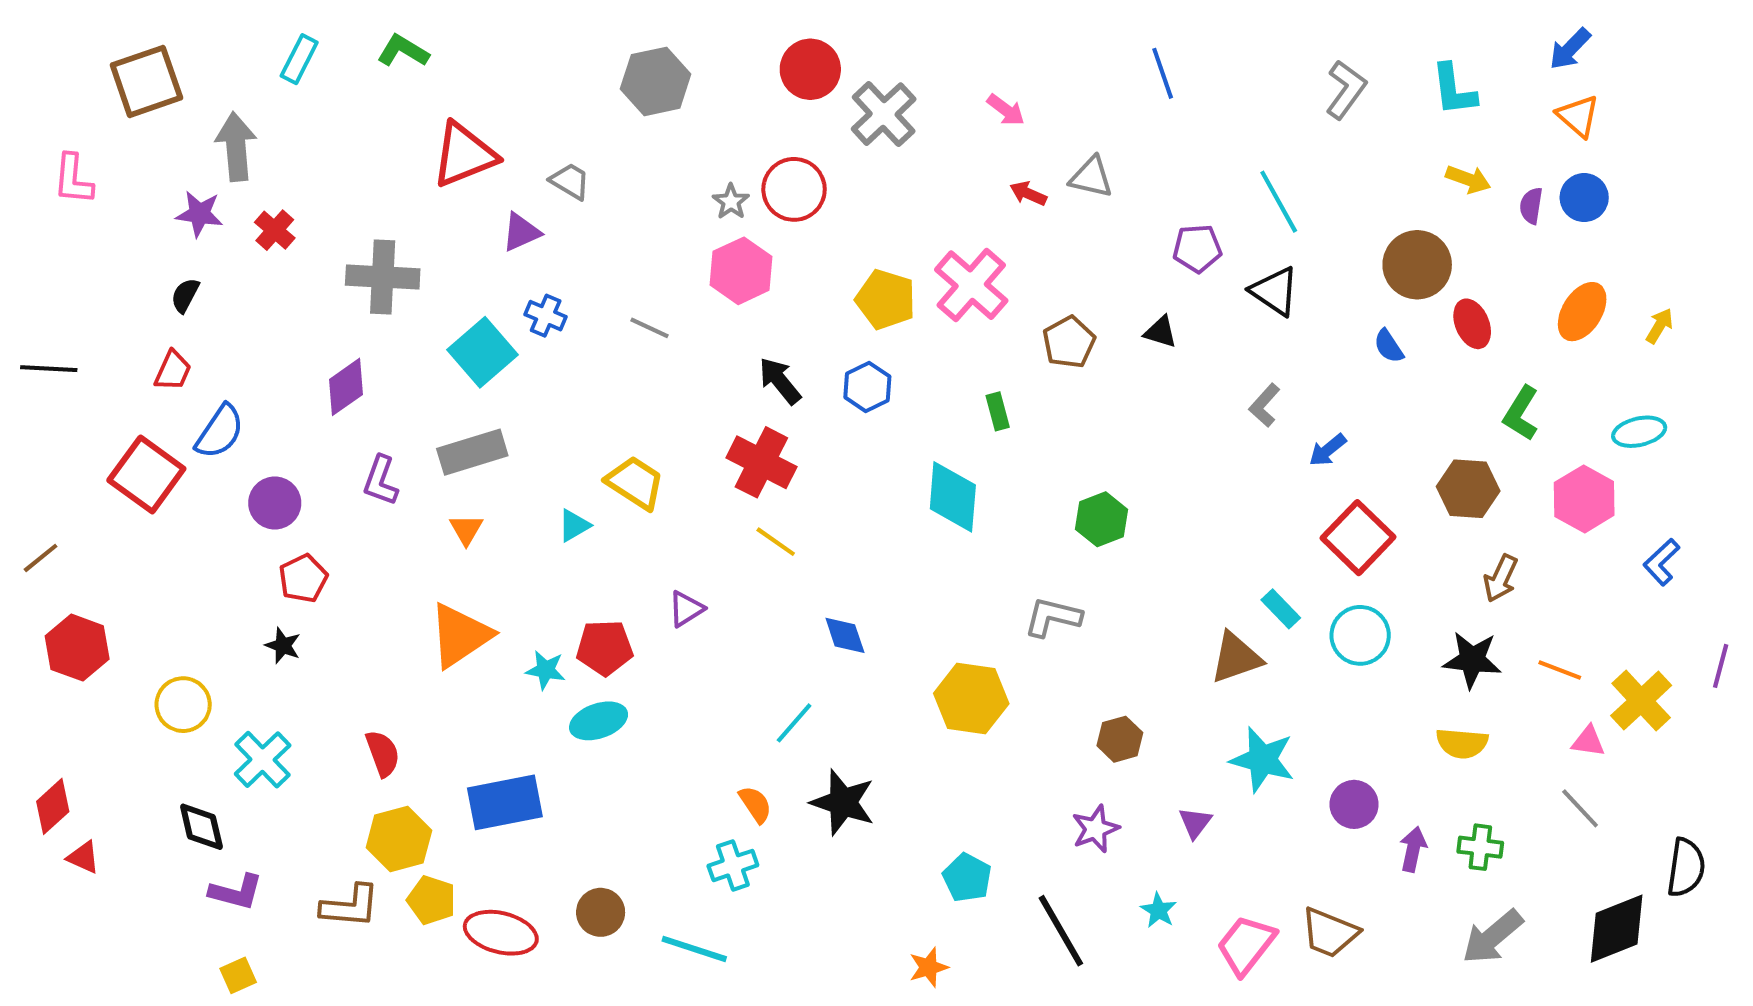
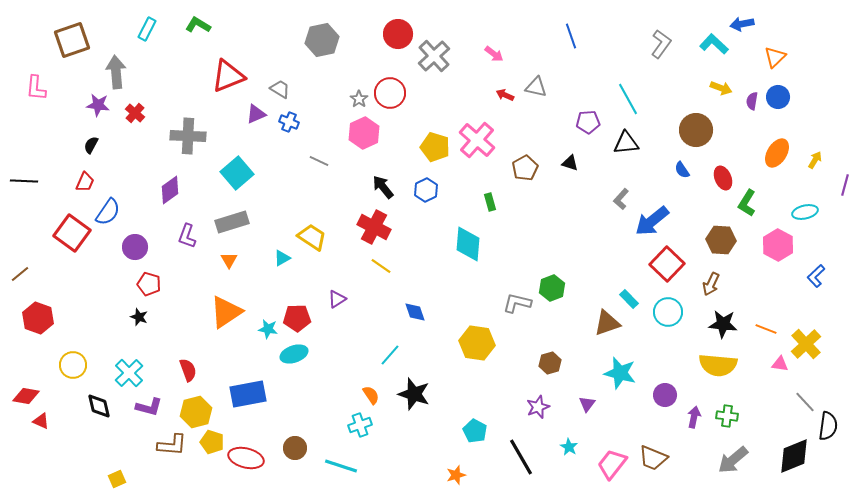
blue arrow: (1570, 49) -> (742, 24), moved, turned 35
cyan L-shape: (1454, 90) -> (714, 44), turned 140
orange triangle: (1578, 116) -> (775, 57), turned 35
black triangle: (1275, 291) -> (626, 143), turned -40
blue cross: (546, 316) -> (289, 122), moved
red ellipse: (1472, 324) -> (723, 178), moved
blue arrow: (1328, 450) -> (652, 221), size x1.8
green hexagon: (1102, 519) -> (552, 288), moved
red pentagon: (303, 578) -> (149, 284), turned -30
brown arrow: (1501, 578) -> (711, 284), moved
purple line: (1721, 666) -> (845, 185), moved
yellow circle: (183, 705) -> (73, 365), moved
yellow semicircle: (1462, 743) -> (718, 365), size x1.5
red diamond: (53, 806) -> (26, 396), turned 52
gray line: (1580, 808) -> (805, 402), moved
purple L-shape: (236, 892) -> (149, 407), moved

